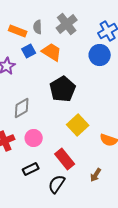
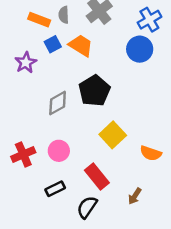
gray diamond: (22, 108) -> (58, 103), moved

